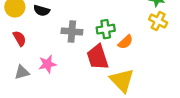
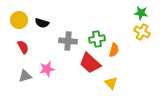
orange semicircle: (125, 42) -> (114, 50), turned -32
red trapezoid: (98, 57) -> (90, 63), turned -30
yellow triangle: (122, 80) -> (111, 83), size x0.6

